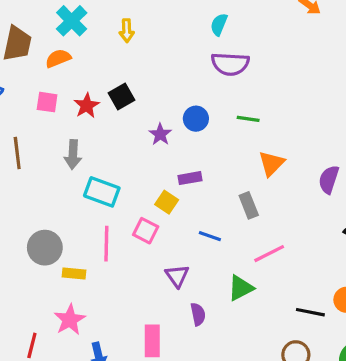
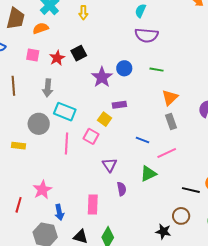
purple star: (160, 134) -> (102, 77), size x1.5
gray rectangle: (249, 205) -> (171, 121), moved
blue line: (210, 236) -> (142, 140), moved
gray circle: (45, 248) -> (39, 124), moved
yellow rectangle: (74, 274) -> (18, 146), moved

